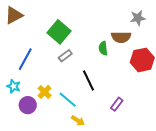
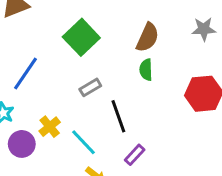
brown semicircle: (121, 37) -> (148, 37), moved, turned -72
gray rectangle: (65, 56) -> (90, 87), moved
purple rectangle: (117, 104) -> (135, 155), moved

